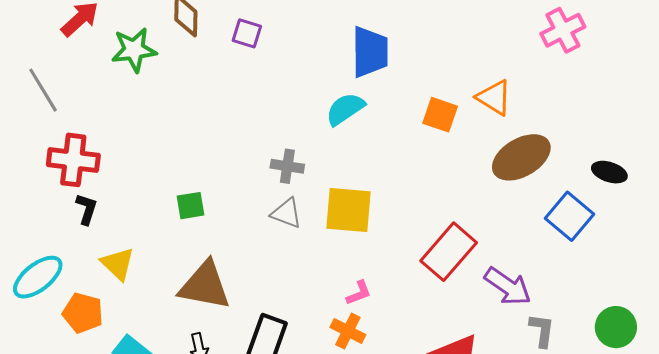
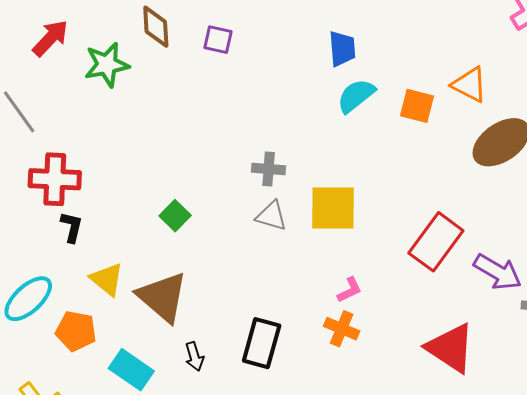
blue trapezoid: (370, 52) -> (342, 49), size x0.7
cyan semicircle: (345, 109) -> (356, 96), moved
green square: (190, 206) -> (175, 216), turned -32
brown triangle: (205, 285) -> (163, 297), moved, turned 34

